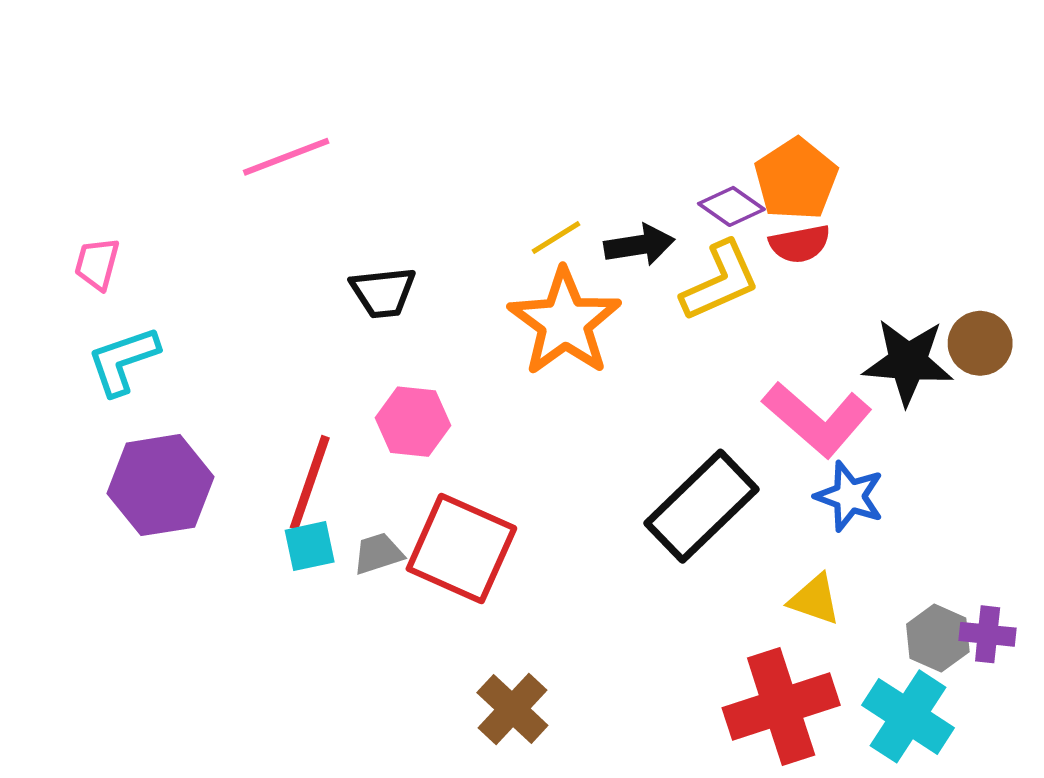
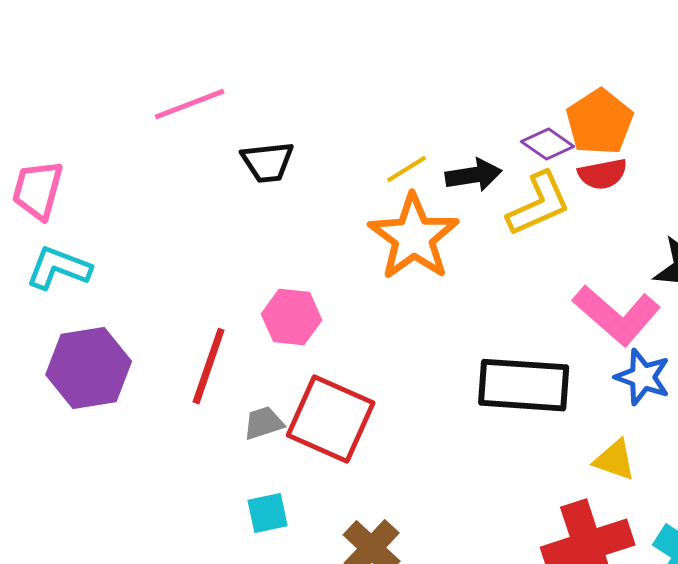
pink trapezoid: (97, 264) -> (38, 190), size x1.4
black trapezoid: (383, 292) -> (268, 162), moved
cyan L-shape: (123, 361) -> (59, 268), turned 40
black rectangle: (702, 506) -> (524, 385), turned 48
cyan square: (310, 546) -> (268, 513), moved

